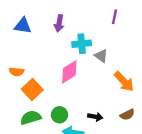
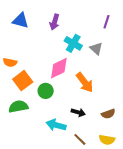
cyan cross: (82, 44) -> (73, 43), turned 30
gray triangle: (101, 56) -> (96, 49), moved
orange arrow: (124, 82) -> (85, 82), moved
green circle: (60, 115) -> (46, 91), moved

